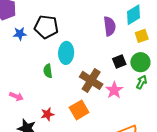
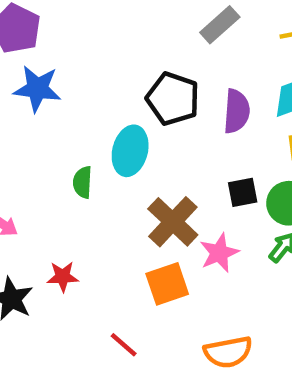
black pentagon: (46, 27) -> (173, 99), moved
blue star: (20, 34) -> (37, 89), size x1.5
orange square: (79, 110) -> (167, 284), moved

